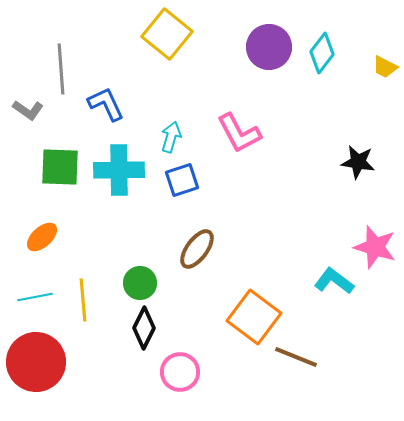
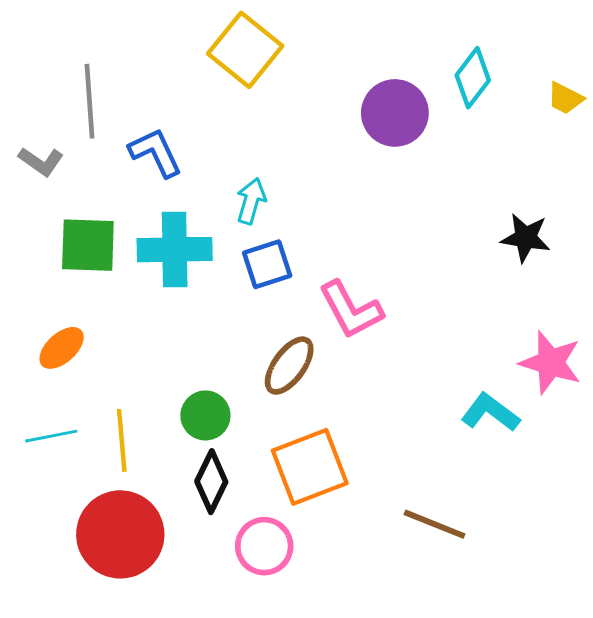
purple circle: (269, 47) -> (395, 113), moved
pink L-shape: (239, 133) -> (351, 310), moved
orange square: (254, 317) -> (310, 467), moved, turned 32
red circle: (36, 362) -> (120, 534), moved

